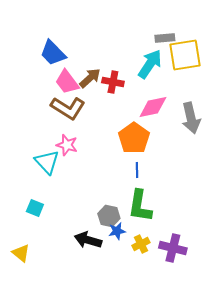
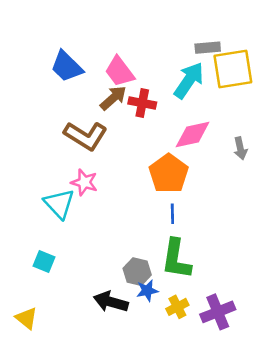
pink trapezoid: (67, 82) -> (120, 72), moved
gray arrow: (191, 118) -> (240, 148), size x0.6
purple cross: (173, 248) -> (218, 312), turned -36

